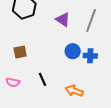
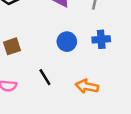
blue circle: (73, 51) -> (67, 42), moved

